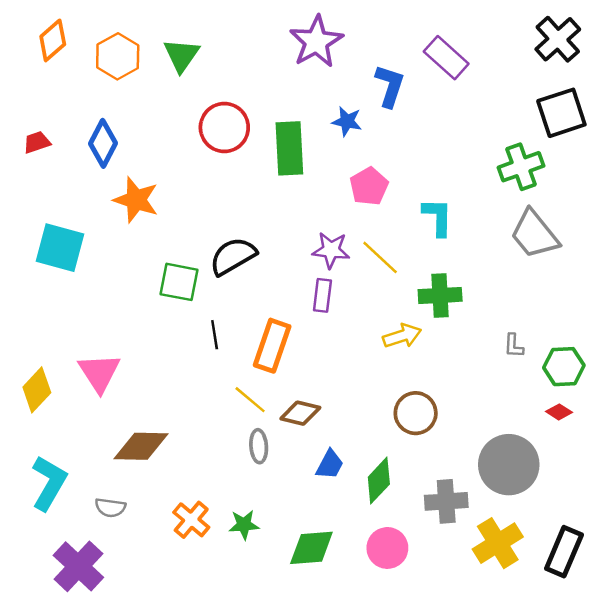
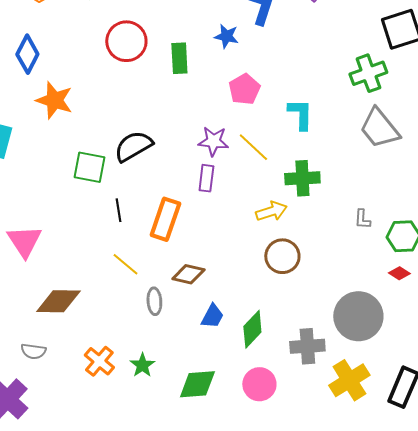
green rectangle: (289, 148) -> (179, 58), size x0.7
yellow line: (250, 400) -> (125, 264), moved
brown circle: (416, 413) -> (282, 256), moved
green star: (244, 525) -> (142, 365), turned -30

